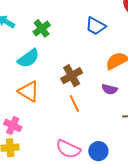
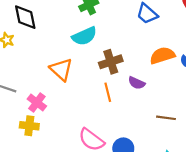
cyan semicircle: (28, 58) -> (84, 36), moved
purple semicircle: (110, 89) -> (137, 83), moved

